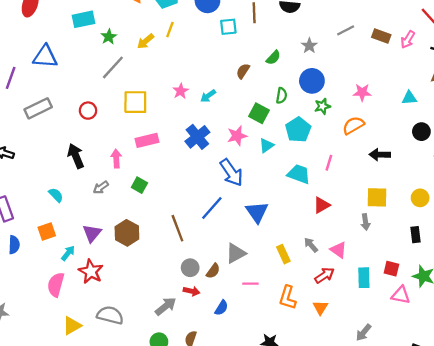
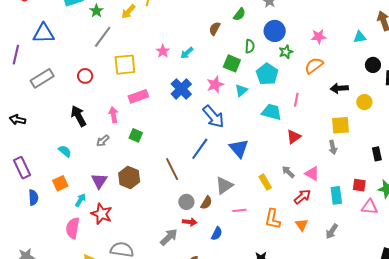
yellow circle: (420, 198) -> (364, 102), moved
gray arrow: (364, 332) -> (332, 231), moved

